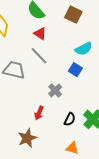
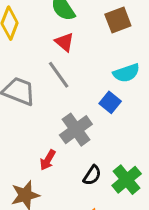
brown square: (73, 15) -> (118, 20), turned 36
gray cross: (55, 90) -> (76, 130), size x1.5

